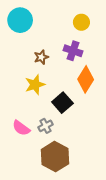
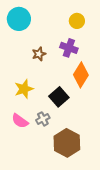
yellow star: (35, 85) -> (24, 89), moved
brown hexagon: (55, 157) -> (67, 143), moved

